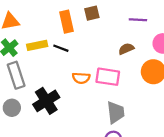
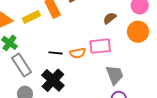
yellow rectangle: (37, 45) -> (31, 17), moved
black line: (61, 48) -> (56, 53), moved

